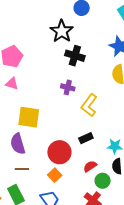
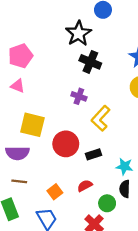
purple semicircle: (18, 144) -> (17, 153), turned -80
red circle: (59, 152) -> (66, 144), moved
red semicircle: (90, 166) -> (85, 186), moved

